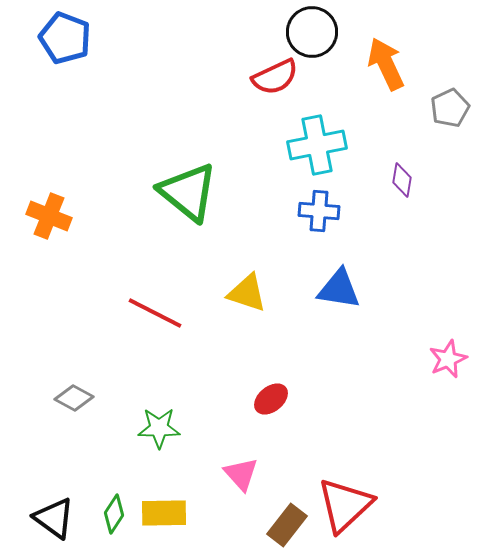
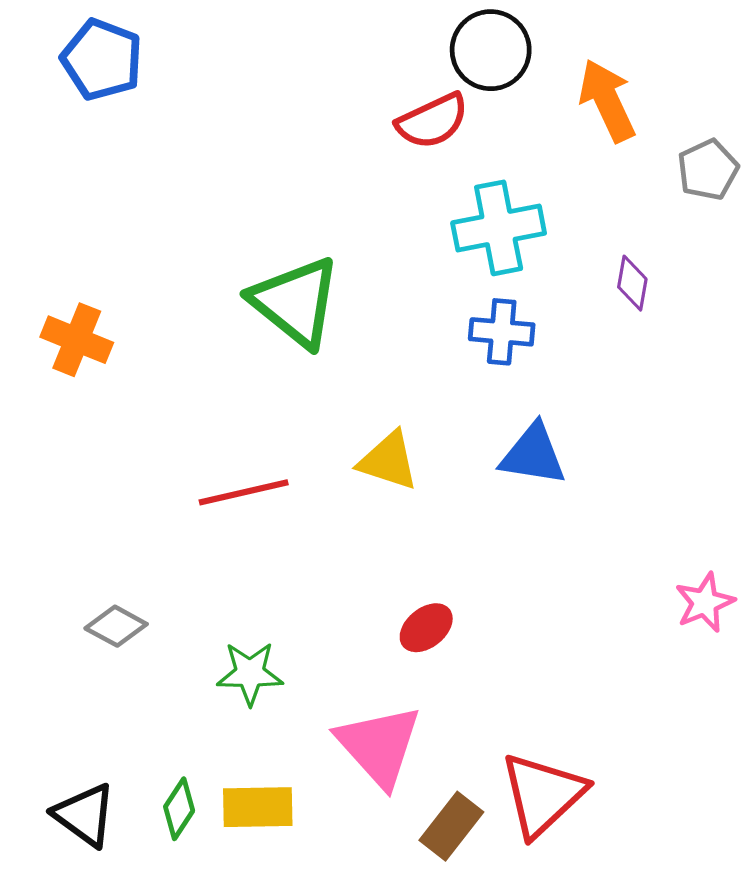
red line: (155, 313) -> (244, 492), turned -40
pink star: (448, 359) -> (705, 603), moved
pink triangle: (241, 474) -> (379, 746), size x1.6

